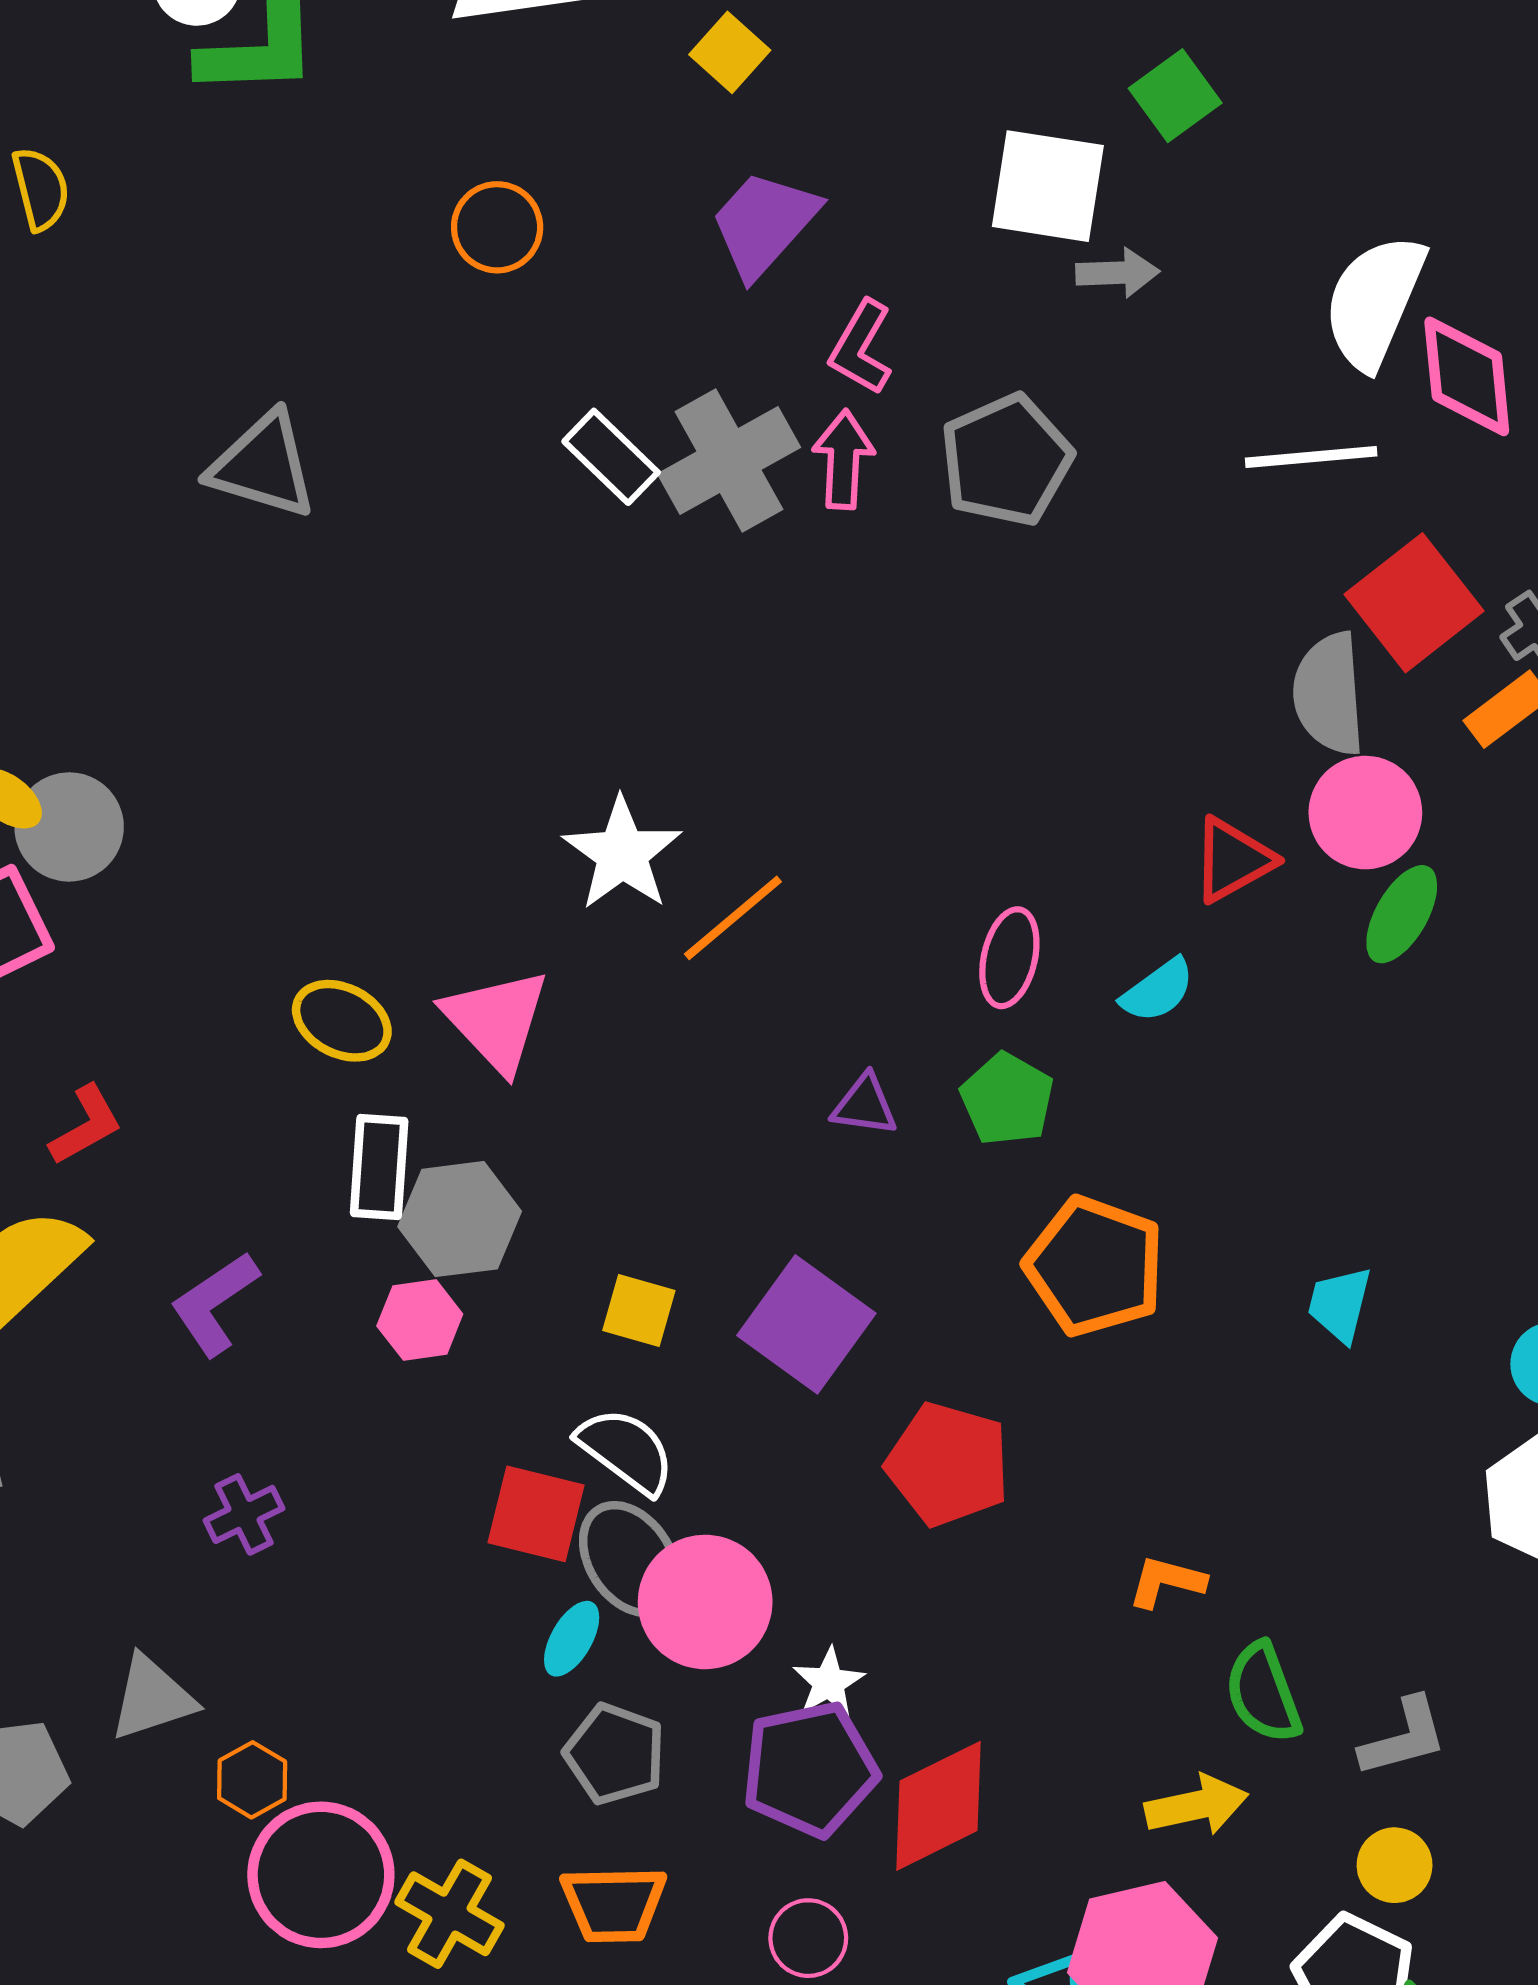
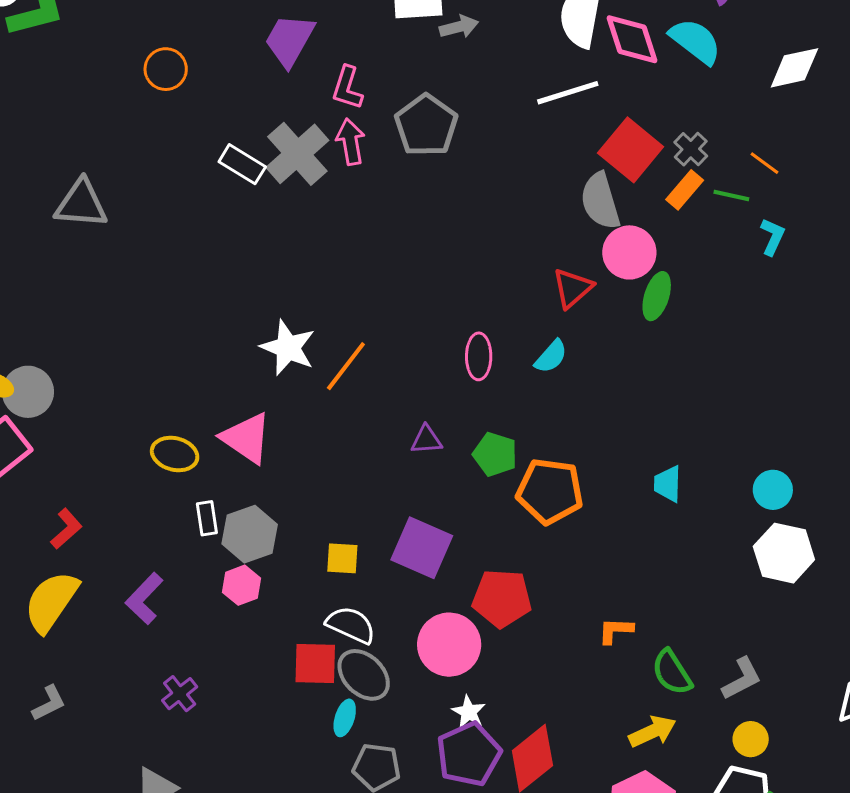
green pentagon: (1007, 1099) -> (495, 454), moved
white rectangle: (379, 1167) -> (207, 518), size x0.7
pink circle: (705, 1602) -> (449, 645), moved

